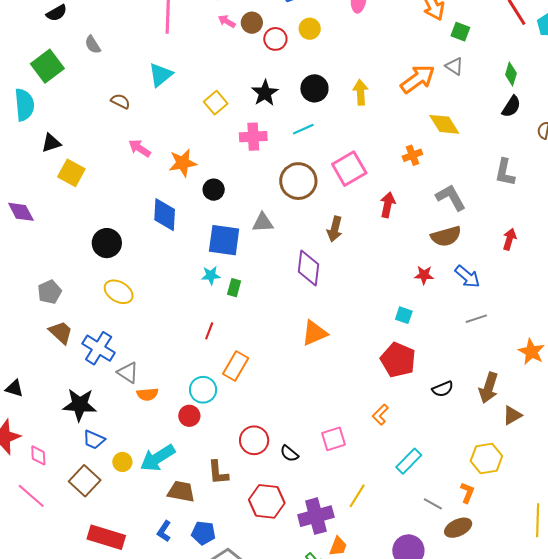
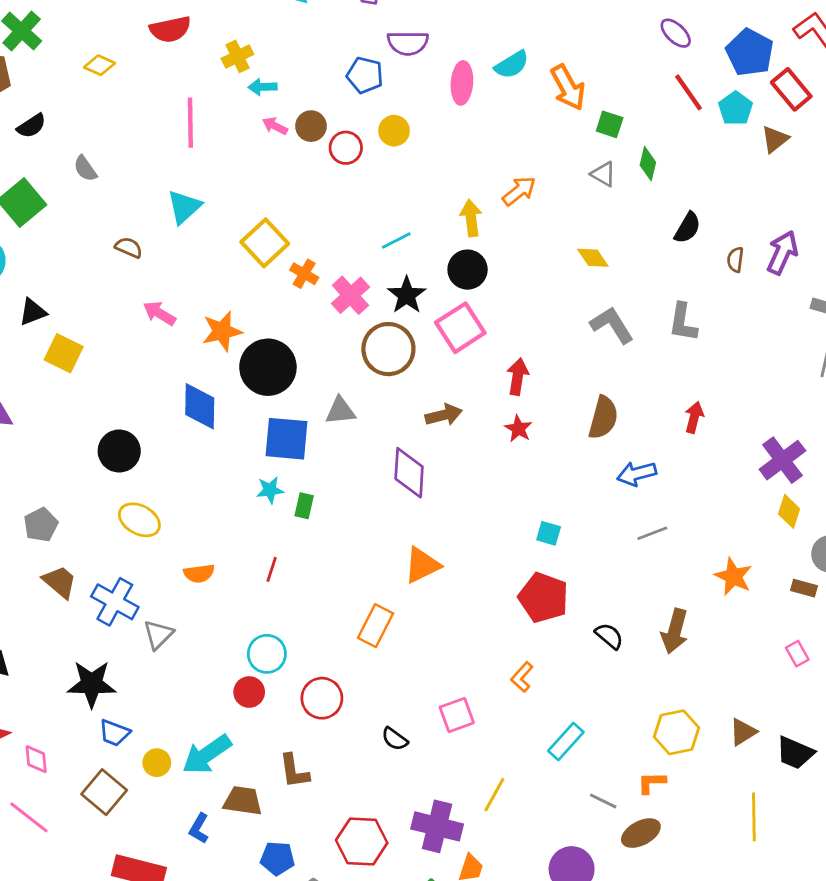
green diamond: (511, 74) -> (648, 164), moved
orange arrow: (418, 79) -> (519, 191), moved, size x0.7
black circle: (314, 88) -> (468, 270), moved
black star: (265, 93) -> (407, 295), moved
yellow square: (216, 103) -> (265, 243), size x1.4
yellow diamond: (444, 124) -> (593, 258), size x0.7
cyan line: (303, 129) -> (396, 240), moved
pink cross: (253, 137) -> (350, 295), moved, turned -36
orange cross: (412, 155) -> (304, 274), moved, turned -36
black circle: (214, 190) -> (268, 367), size x1.8
gray L-shape: (451, 197) -> (612, 325), moved
brown arrow: (335, 229) -> (444, 415), turned -115
brown semicircle: (446, 236) -> (603, 418), turned -56
red star: (424, 275) -> (518, 429), moved, turned 30
blue arrow: (467, 277) -> (637, 474), turned 128
orange rectangle: (236, 366) -> (376, 626), moved
gray triangle: (128, 373) -> (158, 635), turned 45
black semicircle: (443, 389) -> (609, 636), turned -115
orange semicircle: (147, 394) -> (199, 573), moved
brown triangle: (512, 415) -> (743, 732), moved
red circle: (254, 440) -> (322, 698), moved
orange L-shape: (467, 493) -> (652, 782), turned -110
red hexagon: (267, 501) -> (362, 842), moved
purple cross: (316, 516) -> (437, 826), turned 32
blue L-shape: (164, 531) -> (199, 828), moved

